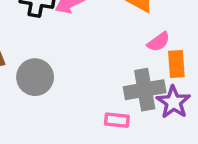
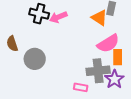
pink semicircle: (159, 42) -> (108, 43), size x1.6

